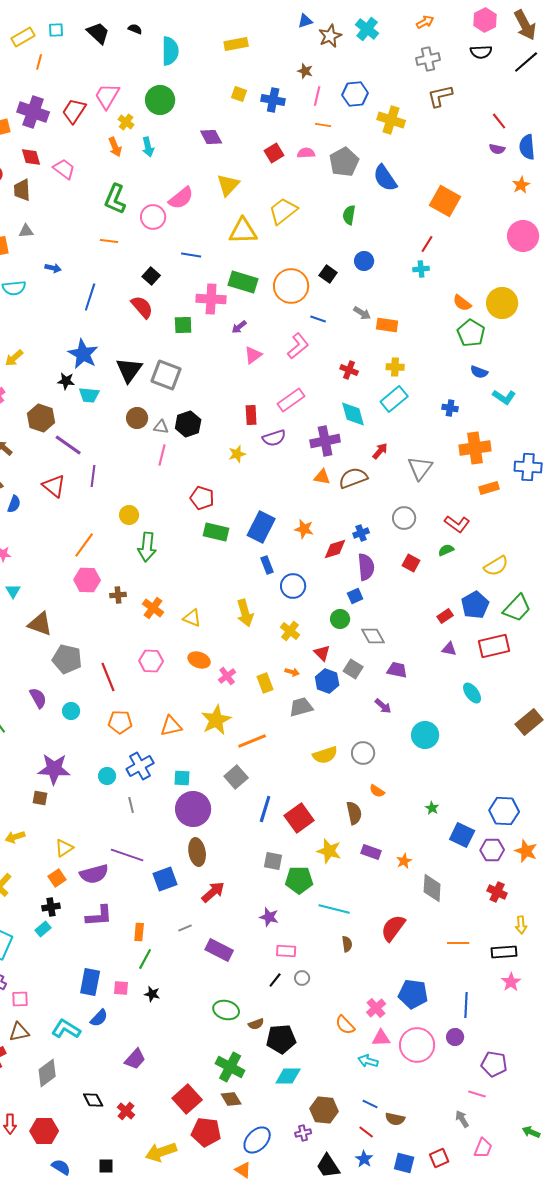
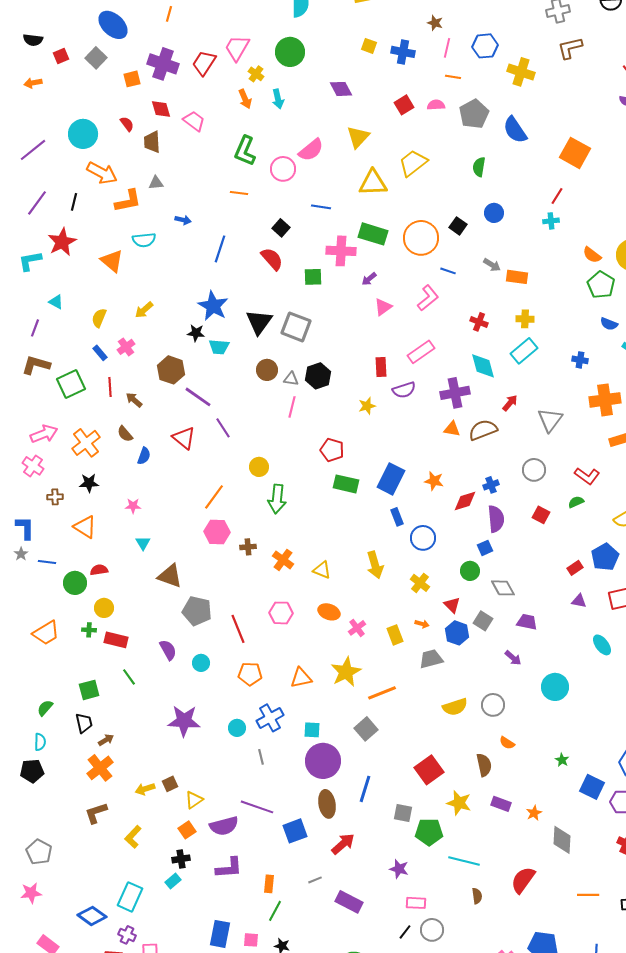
purple line: (93, 476) -> (223, 428), turned -40
brown square: (40, 798) -> (170, 784), moved, turned -35
blue line: (265, 809) -> (365, 789), moved
gray circle: (302, 978) -> (432, 930), size x1.5

